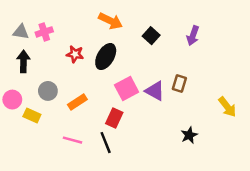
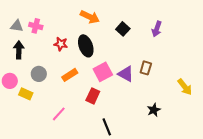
pink cross: (44, 32) -> (36, 26), turned 32
black ellipse: (106, 57) -> (86, 46), turned -50
orange rectangle: (77, 102) -> (70, 75), moved
pink line: (72, 140) -> (59, 114), turned -63
black line: (106, 143) -> (107, 127), moved

